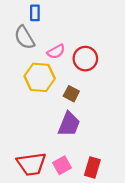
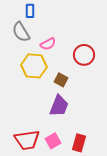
red circle: (85, 59) -> (84, 55), moved

